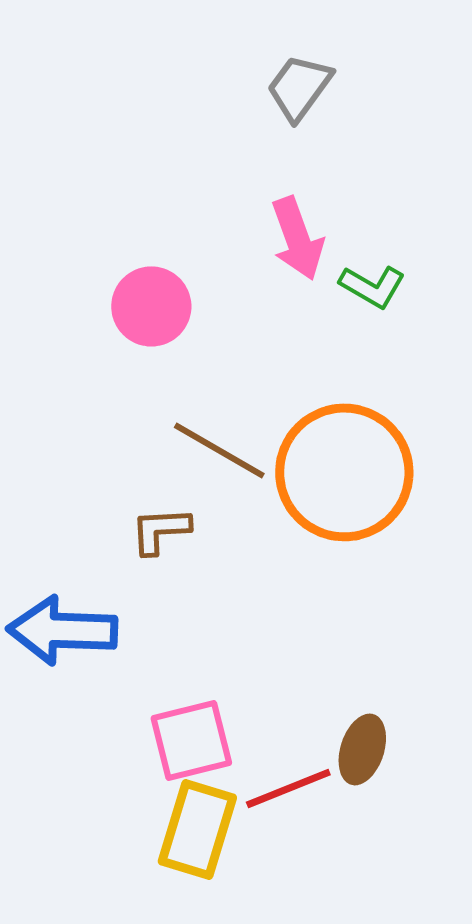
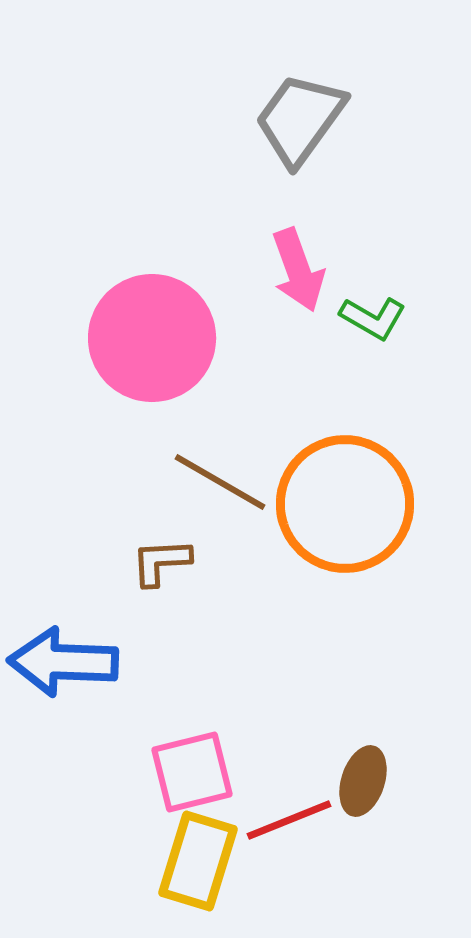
gray trapezoid: (299, 87) -> (300, 119), size x1.4
pink circle: (151, 306) -> (152, 338), size x1.6

